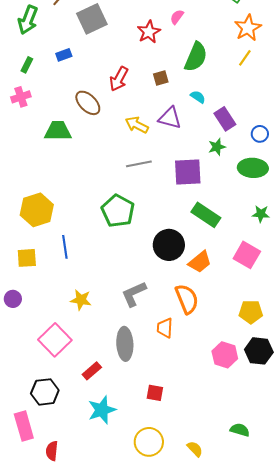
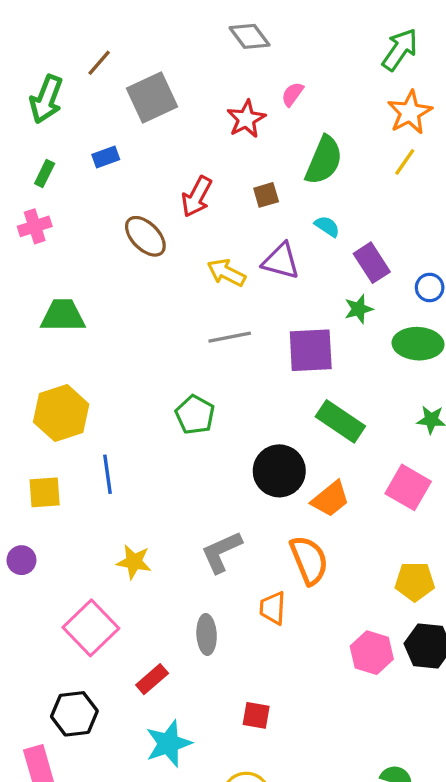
green trapezoid: (58, 131) -> (63, 316), moved
green pentagon: (118, 211) -> (195, 415), size x0.7
gray ellipse: (125, 344) -> (207, 634), size x0.7

